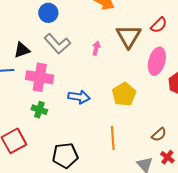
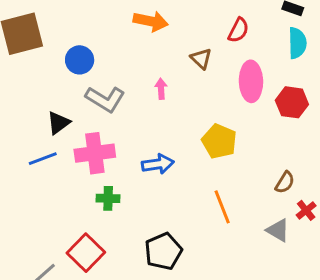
brown triangle: (129, 36) -> (201, 59), size x0.6
red cross: (167, 157) -> (306, 210), turned 32

